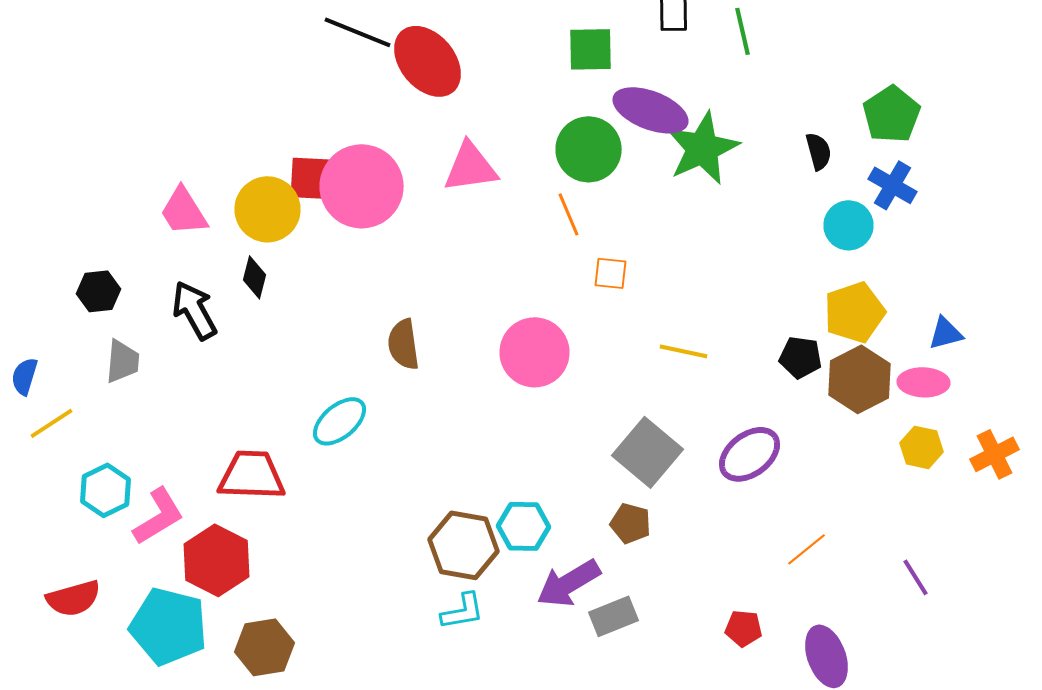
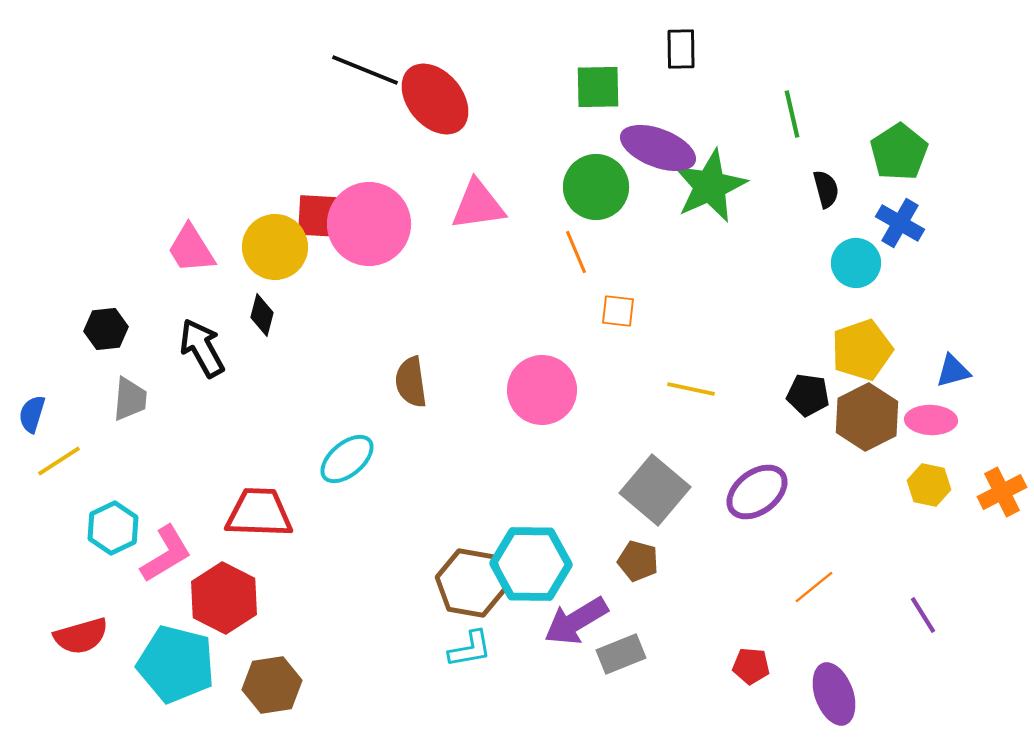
green line: (742, 31) -> (792, 114), moved
cyan hexagon: (524, 526) -> (531, 564), size x1.5

